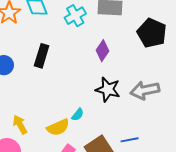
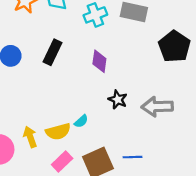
purple diamond: (102, 51) -> (99, 61), moved, turned -35
black star: (108, 90) -> (118, 100), size x0.7
yellow arrow: (20, 125) -> (30, 137), moved

